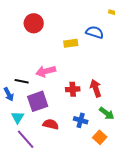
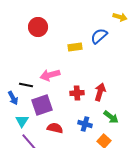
blue semicircle: (95, 32) -> (99, 36), turned -60
red arrow: (96, 88) -> (100, 92), turned 36

